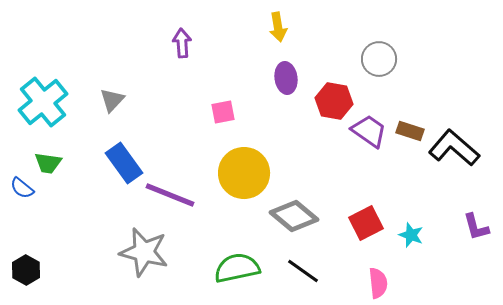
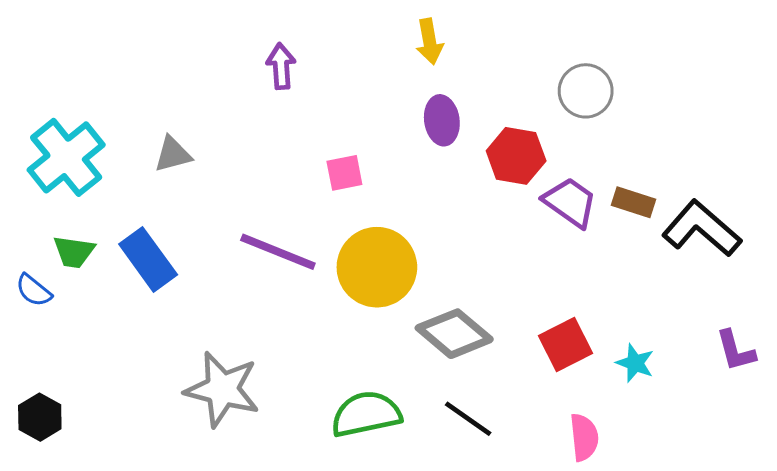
gray triangle: (112, 100) -> (173, 154), turned 32
blue rectangle: (124, 163) -> (148, 259), moved
purple line: (170, 195) -> (278, 252), moved

